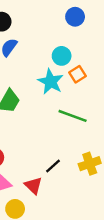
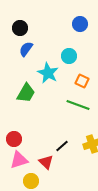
orange square: (77, 74) -> (82, 81), moved, turned -32
cyan star: (51, 82) -> (48, 73), moved

